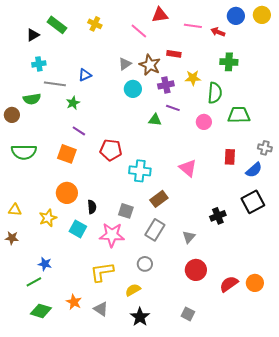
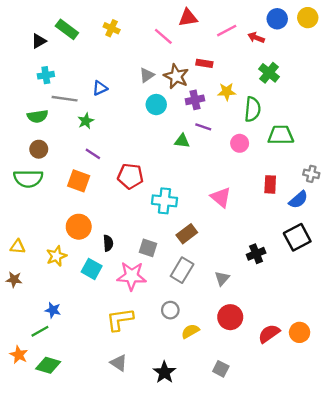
pink line: (193, 26) -> (227, 31), turned -36
green cross: (229, 62) -> (269, 73), turned 36
brown circle: (12, 115) -> (39, 149), moved
yellow semicircle: (133, 290) -> (190, 331), moved
orange star: (74, 302) -> (19, 355), moved

